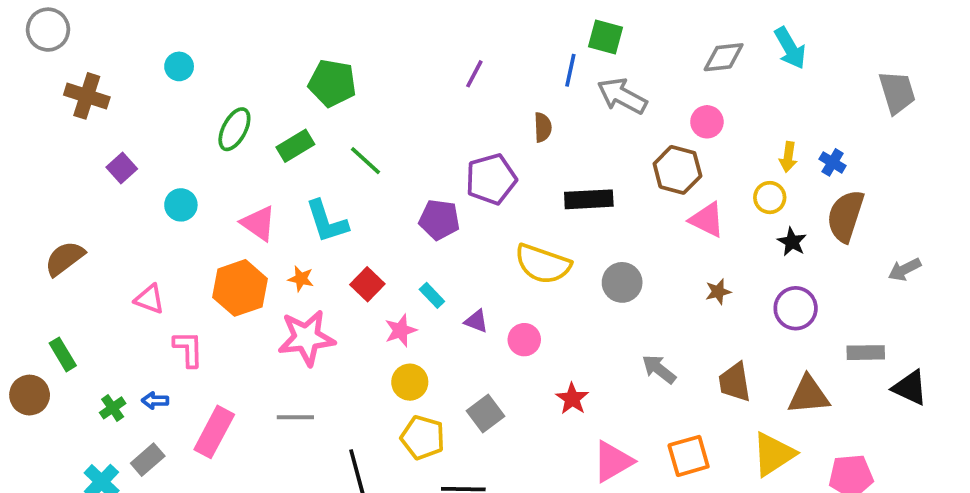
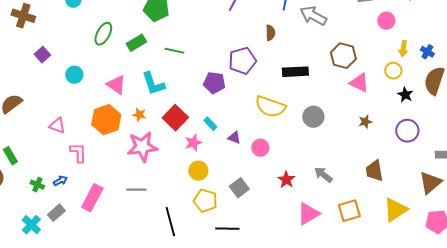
pink circle: (707, 122) -> (386, 21), moved
green line: (365, 161) -> (174, 51), turned -30
red square: (367, 284) -> (175, 118), size x1.4
gray arrow: (659, 369) -> (323, 175), moved
brown triangle: (809, 395) -> (430, 183), moved, turned -35
blue arrow: (155, 401) -> (60, 181), turned 152
green cross: (113, 408) -> (37, 185), turned -32

